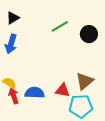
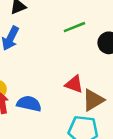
red triangle: (63, 90) -> (74, 84), moved

